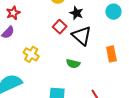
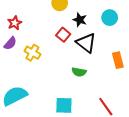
cyan circle: (113, 12) -> (110, 18), moved
yellow cross: (31, 54) -> (32, 53), moved

